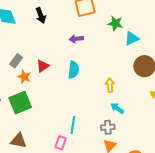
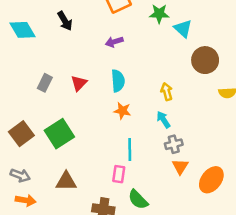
cyan triangle: (132, 38) -> (183, 29), turned -42
orange star: (24, 77) -> (122, 111), moved
cyan arrow: (117, 108) -> (163, 120), moved, turned 32

